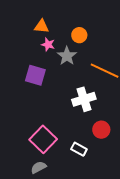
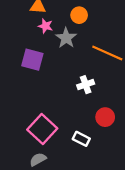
white cross: (84, 99) -> (86, 85), size x0.7

